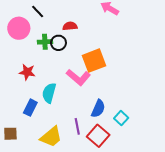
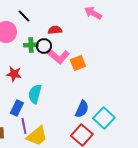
orange square: (94, 61) -> (78, 63), size x0.7
pink L-shape: (78, 77) -> (58, 56), moved
cyan square: (121, 118) -> (104, 118), size x1.5
purple line: (77, 126) -> (24, 126), moved

